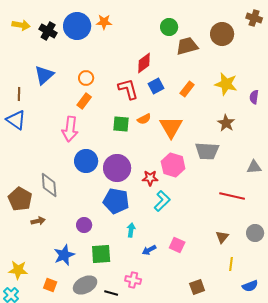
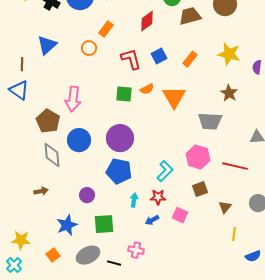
red diamond: (144, 63) -> (147, 21), moved
orange rectangle: (84, 101) -> (106, 29), moved
blue circle: (86, 161) -> (79, 140), moved
pink hexagon: (173, 165) -> (198, 157), moved
red star: (150, 178) -> (158, 197), moved
brown pentagon: (20, 199) -> (48, 121), moved
orange square: (50, 285) -> (53, 255), turned 32
brown square: (197, 287) -> (200, 189), moved

